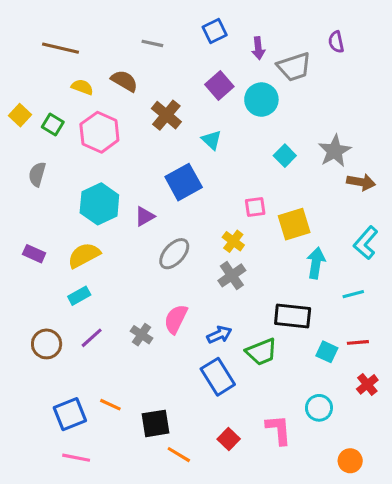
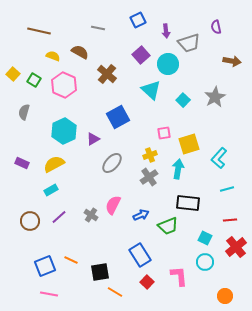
cyan triangle: (212, 140) -> (151, 90), moved, size x1.5
brown arrow: (361, 182) -> (232, 61), moved
yellow cross: (233, 241) -> (150, 155), turned 32
cyan L-shape: (366, 243) -> (219, 158), moved
cyan arrow: (316, 263) -> (178, 169), moved
cyan square: (327, 352) -> (205, 238), moved
blue rectangle: (218, 377) -> (140, 255), moved
red cross: (367, 384) -> (236, 247), size x1.5

